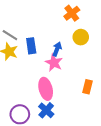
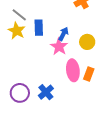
yellow circle: (81, 37) -> (87, 42), moved
pink ellipse: (46, 89) -> (73, 70), moved

